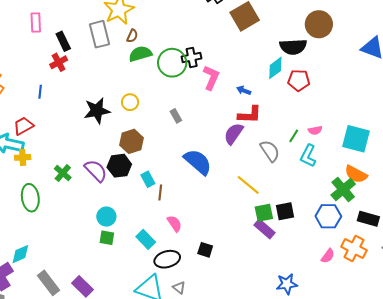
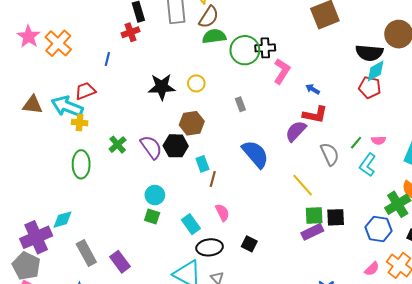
brown semicircle: (132, 36) -> (209, 17), size x1.6
cyan diamond: (275, 68) -> (376, 71), moved
purple rectangle: (265, 229) -> (312, 232), turned -75

